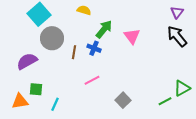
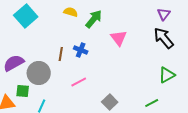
green arrow: (104, 29) -> (94, 19), moved
gray circle: (52, 38) -> (39, 73), moved
green triangle: (182, 88) -> (167, 75), moved

